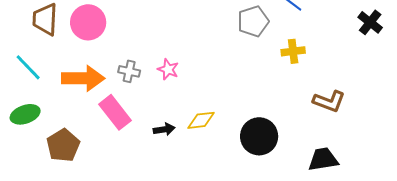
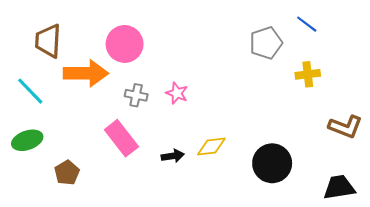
pink circle: (88, 22) -> (125, 44), moved
orange arrow: (83, 78) -> (86, 73), moved
brown pentagon: (63, 145) -> (67, 173), size x0.7

